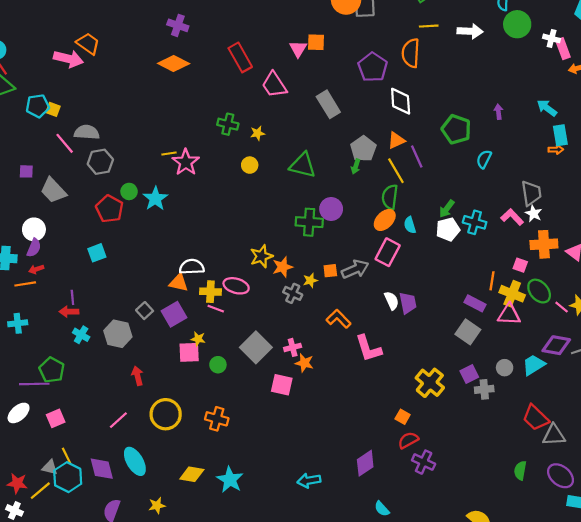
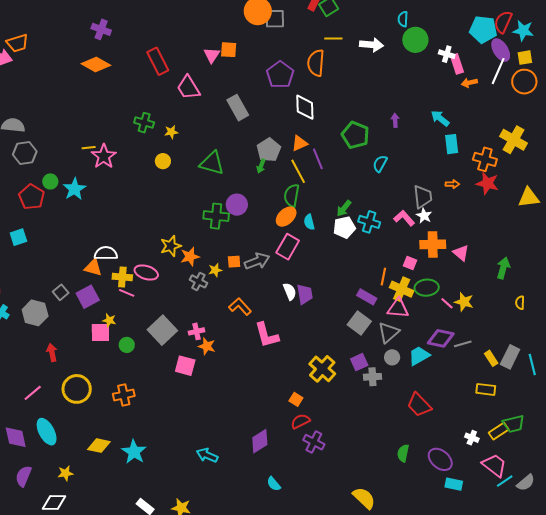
orange trapezoid: (88, 44) -> (17, 43), turned 125
orange arrow: (556, 150) -> (452, 184), moved
green ellipse: (539, 291) -> (427, 288), turned -55
orange cross: (217, 419) -> (124, 395), turned -30
gray triangle: (554, 435) -> (389, 332), moved, turned -40
cyan arrow: (309, 481) -> (207, 455), turned 30

